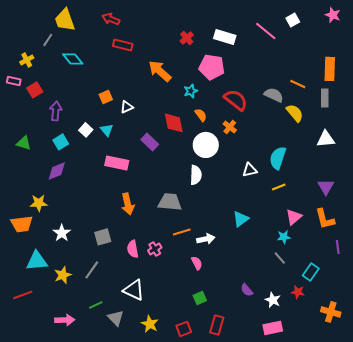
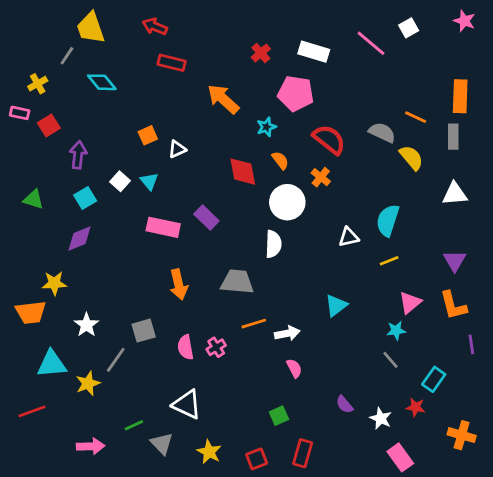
purple rectangle: (150, 142) -> (206, 218), moved
pink semicircle: (197, 263) -> (294, 368), moved
gray line: (92, 270) -> (116, 360), moved
pink rectangle: (273, 328) -> (400, 457), moved, turned 66

